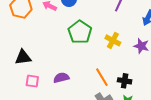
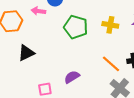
black triangle: (23, 57) -> (26, 53), moved

